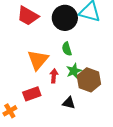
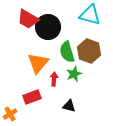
black circle: (65, 18) -> (48, 27), moved
green semicircle: (67, 49) -> (67, 52), size x1.5
brown hexagon: (89, 80) -> (89, 51), moved

